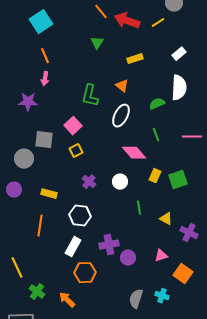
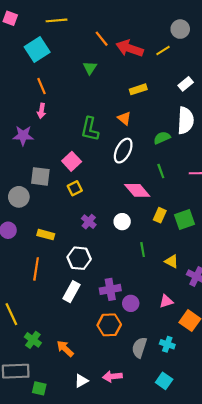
green triangle: (97, 43) -> (90, 68), moved
orange hexagon: (85, 273) -> (109, 325), moved

